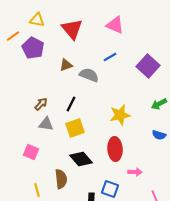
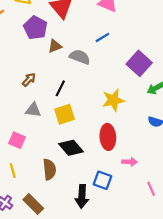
purple pentagon: (33, 48) -> (35, 28), moved
purple square: (148, 66) -> (139, 63), moved
brown arrow: (41, 104) -> (29, 80), moved
yellow line: (37, 190) -> (13, 170), moved

